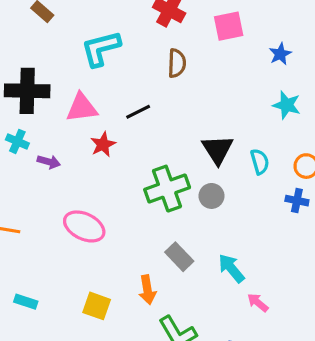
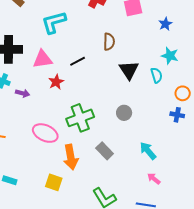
brown semicircle: (177, 63) -> (109, 42), moved
black triangle: (218, 150) -> (129, 70), moved
cyan semicircle: (260, 162) -> (157, 75), moved
green cross: (167, 189) -> (80, 118), moved
cyan arrow: (231, 268) -> (148, 151), moved
orange arrow: (147, 290) -> (71, 157), moved, size x1.4

